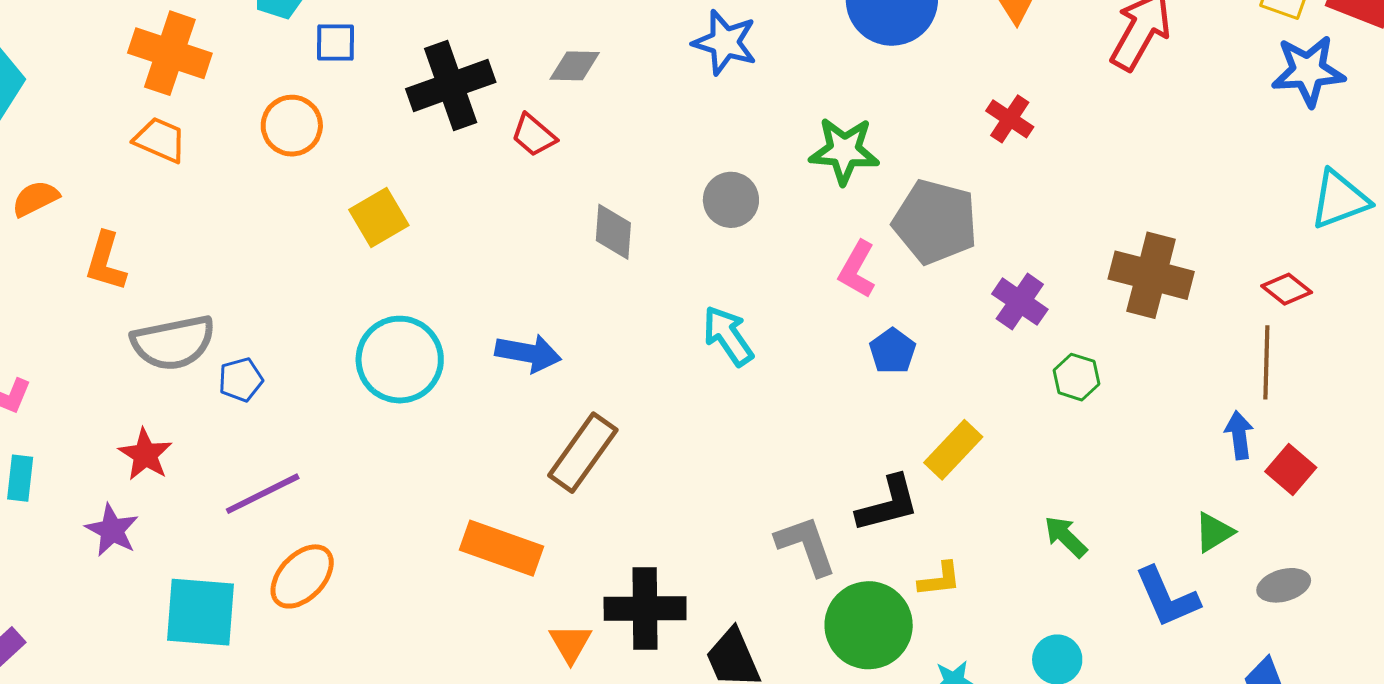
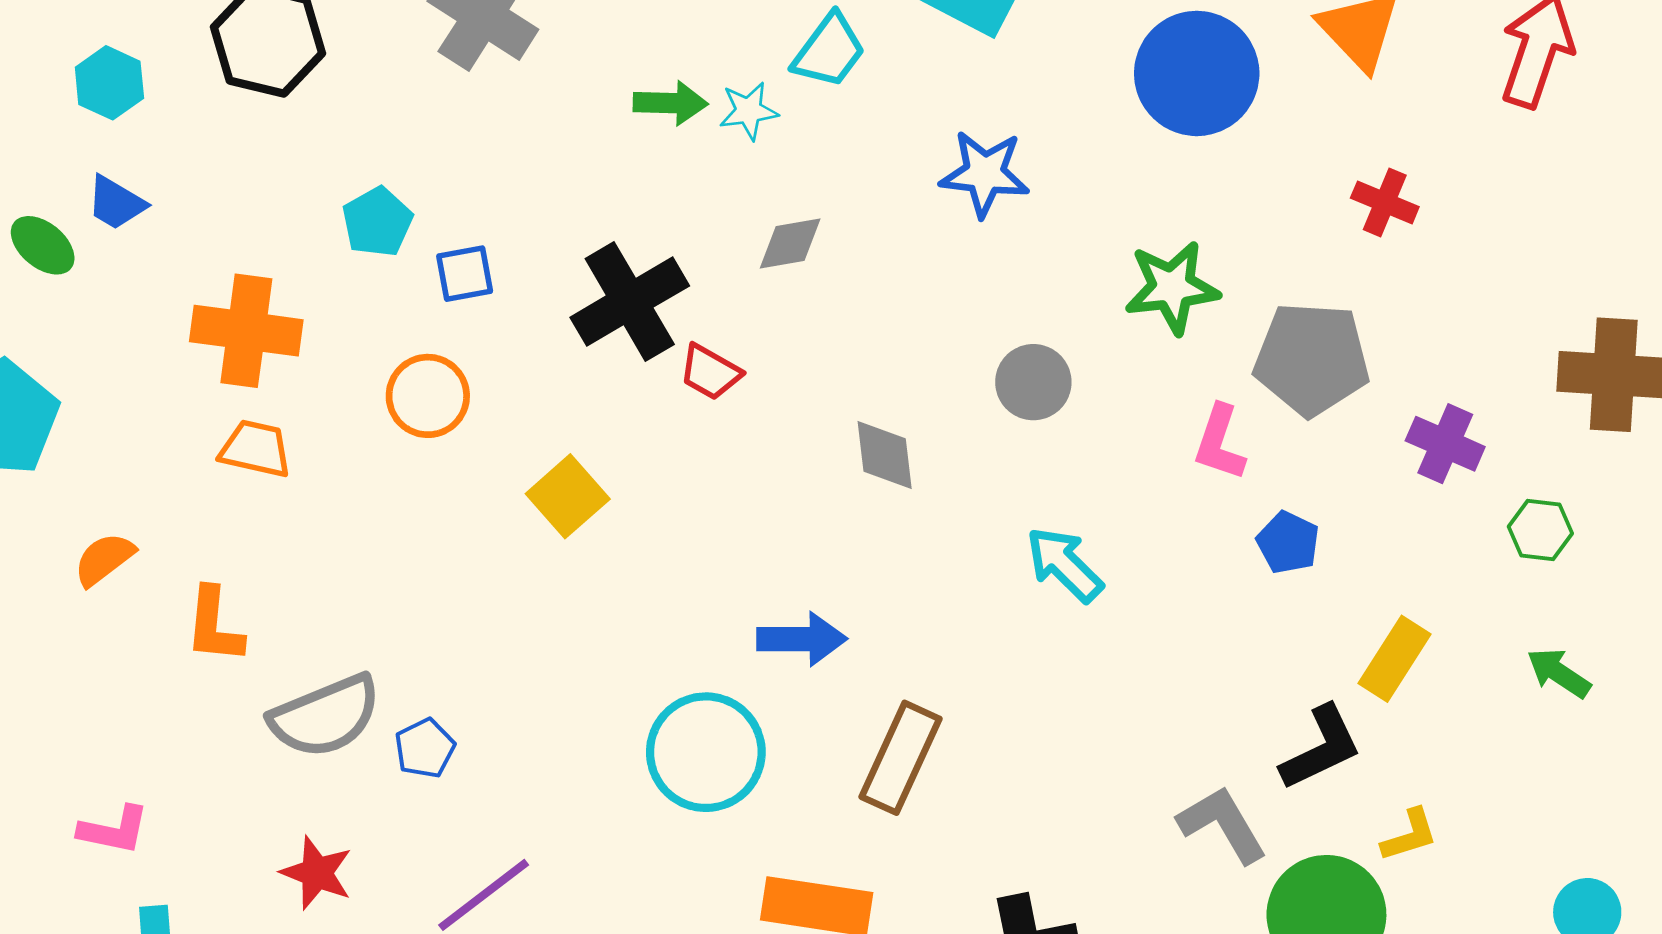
red trapezoid: (534, 135) -> (710, 372), moved
cyan circle: (400, 360) -> (706, 752), moved
green arrow: (1066, 537) -> (1559, 673), moved

